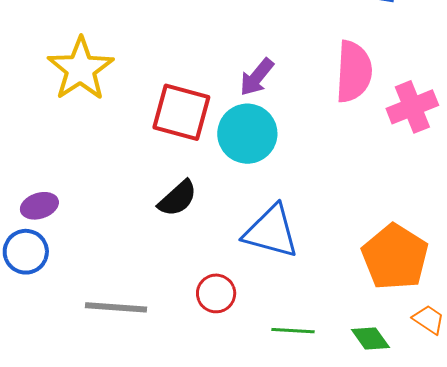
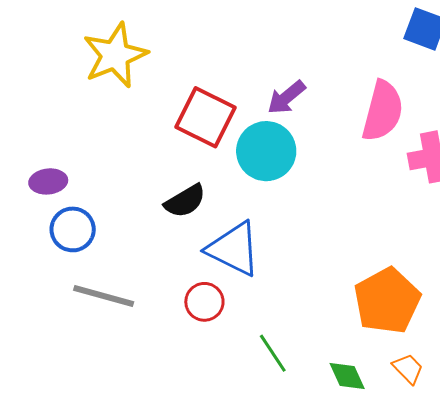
blue triangle: (271, 232) -> (234, 249), moved
blue circle: (26, 252) -> (73, 229), moved
green line: (293, 331) -> (273, 353), turned 42

